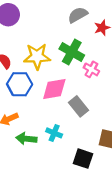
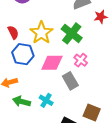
yellow star: (37, 56) -> (41, 33), turned 30
pink cross: (91, 69) -> (81, 60), moved

